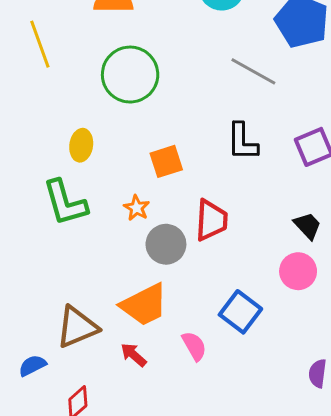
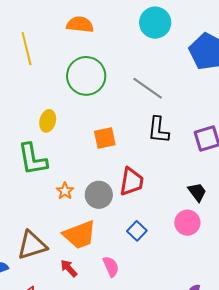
gray line: (253, 71) -> (148, 88), moved
orange star: (137, 208) -> (65, 191), moved
blue square: (240, 312) -> (137, 231), moved, size x0.7

